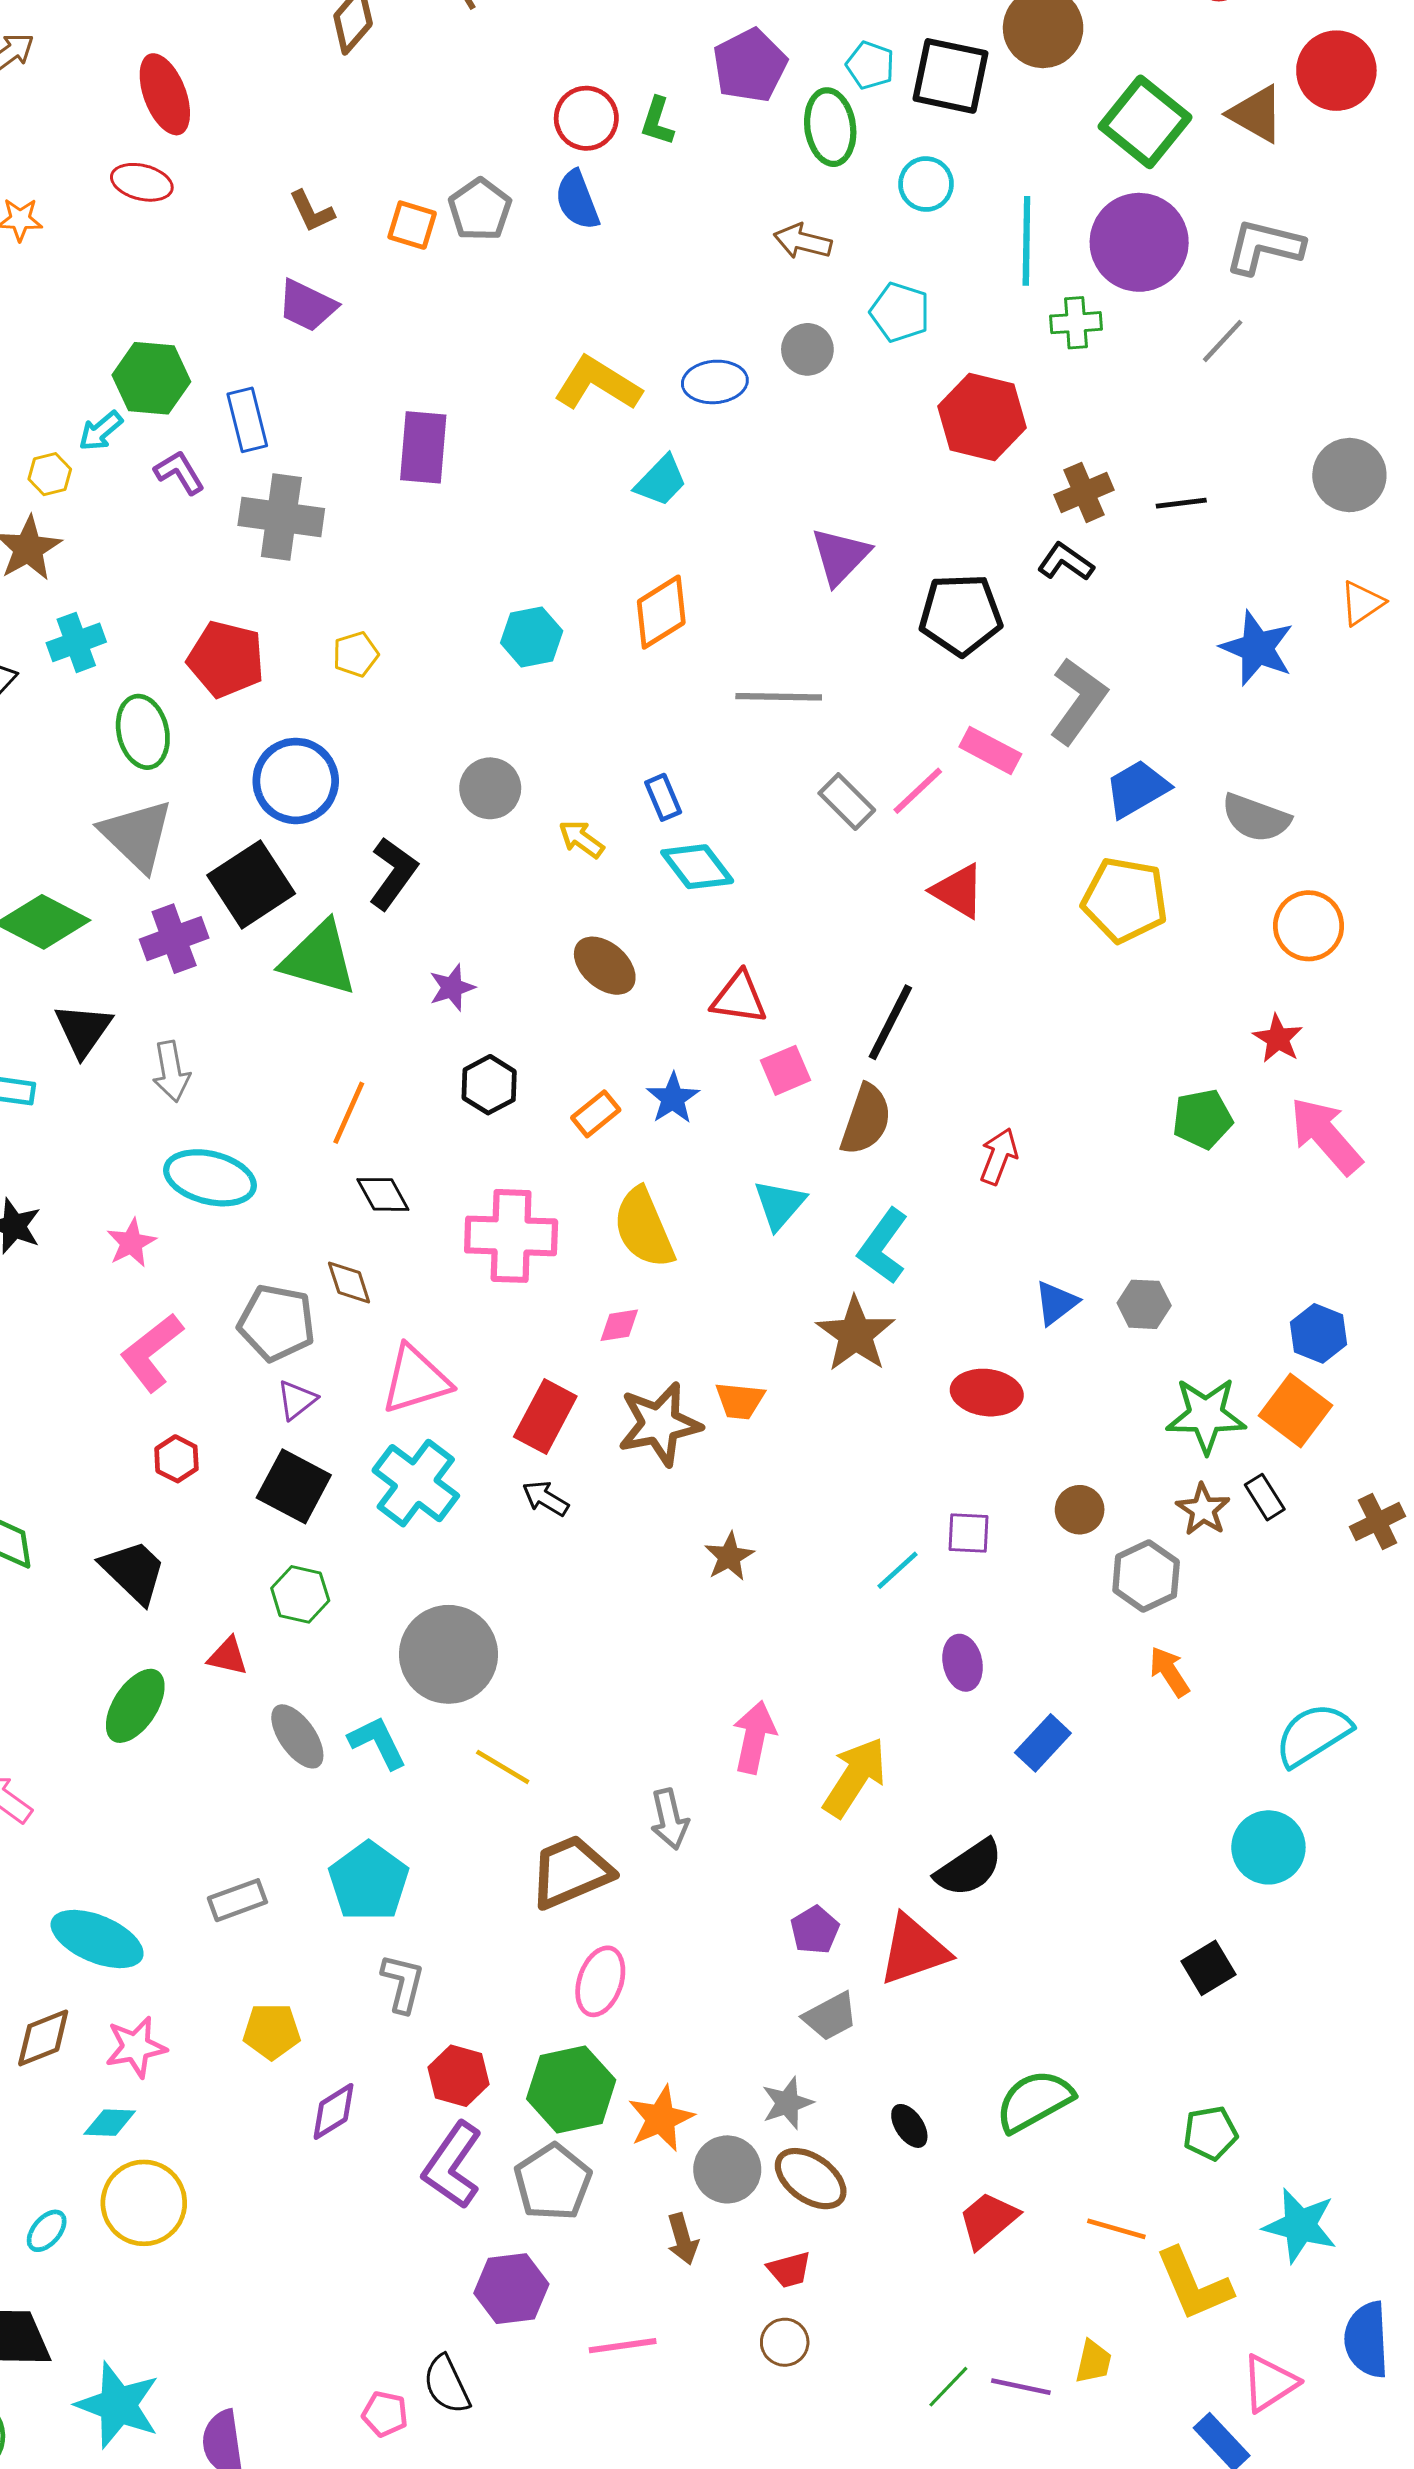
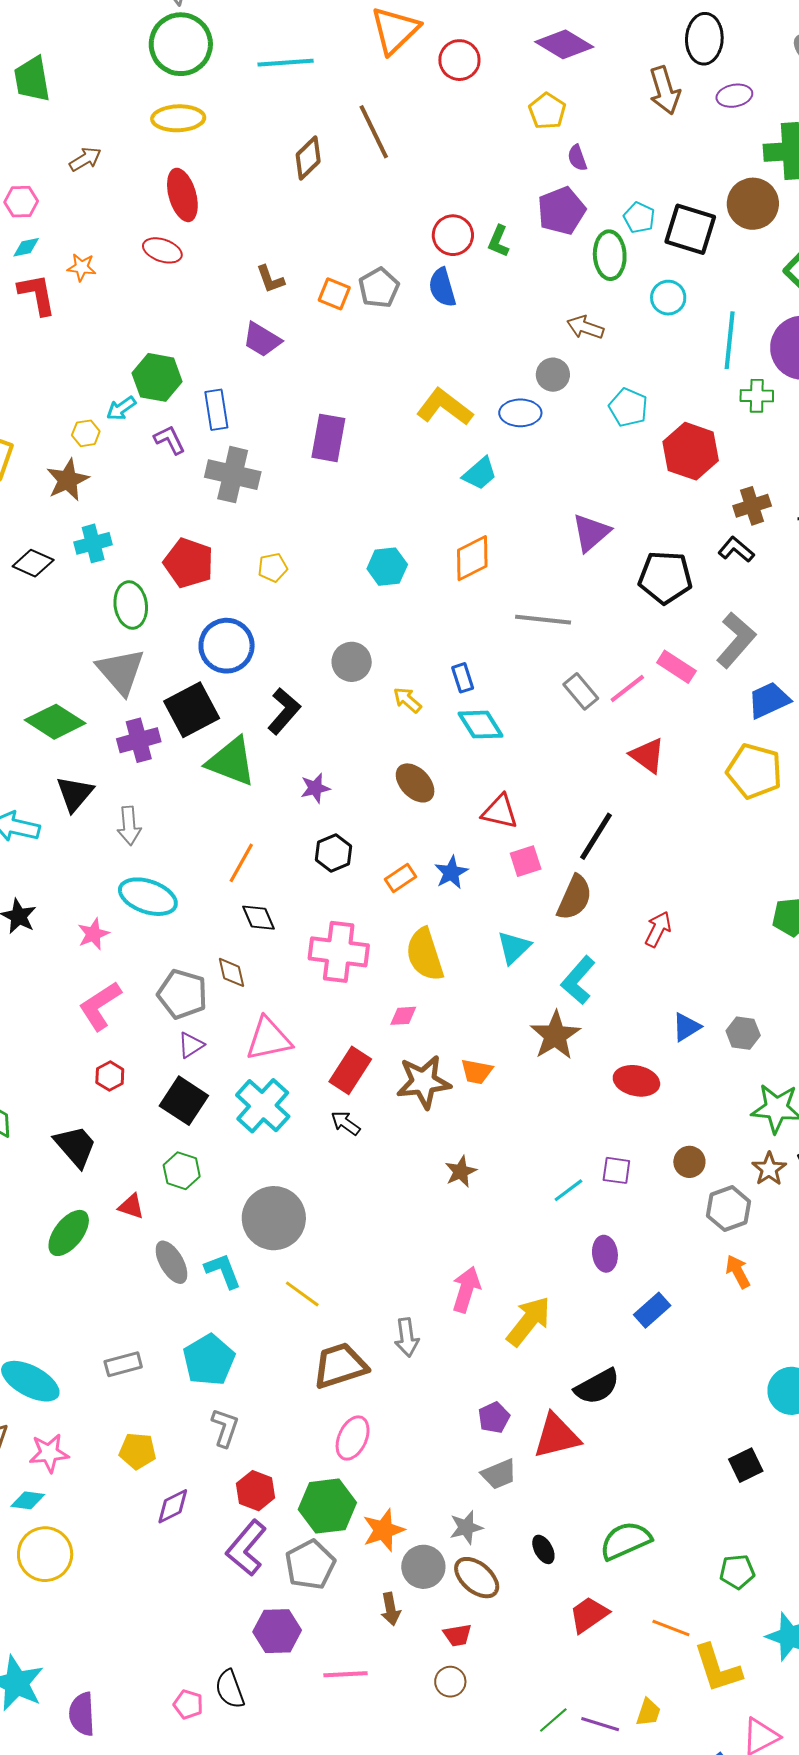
cyan pentagon: (900, 312) -> (628, 407), moved
gray circle: (807, 349) -> (553, 375), moved

